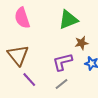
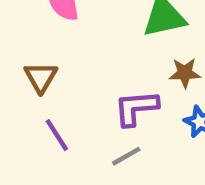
brown triangle: (18, 55) -> (41, 77), size x0.7

